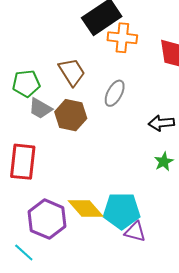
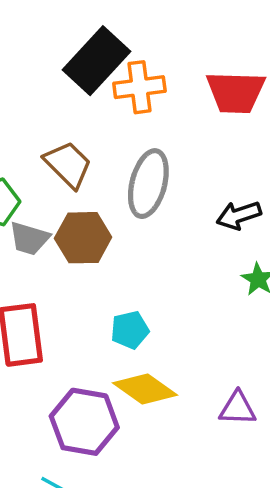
gray ellipse: (115, 93) -> (148, 184), size x1.4
cyan pentagon: (122, 211) -> (130, 330), moved, size x0.6

